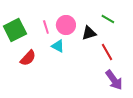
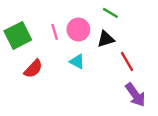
green line: (108, 19) -> (110, 13), moved
cyan triangle: (58, 46) -> (77, 62), moved

